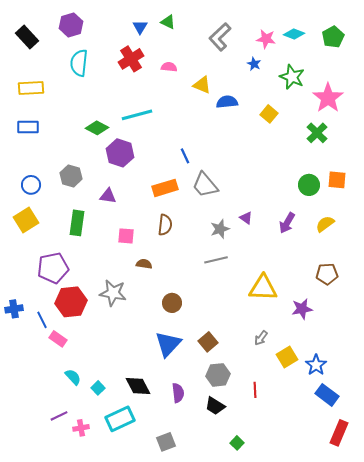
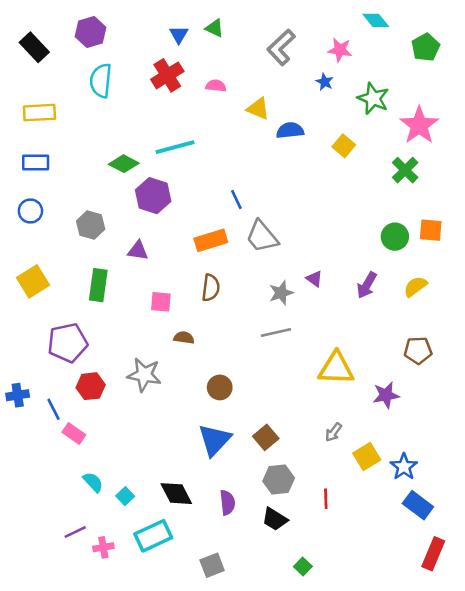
cyan diamond: (294, 34) -> (376, 20), moved, turned 30
blue circle: (31, 185) -> (30, 211), moved
red hexagon: (71, 302) -> (91, 386), size x0.7

